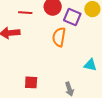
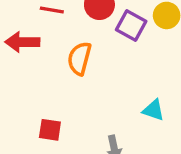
orange semicircle: (59, 37) -> (79, 58), moved

